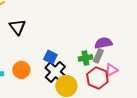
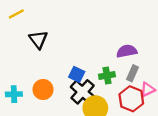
purple semicircle: (103, 43) -> (127, 51), moved
green cross: (85, 58) -> (107, 76), moved

